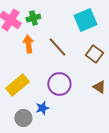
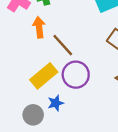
brown line: (57, 47) -> (63, 45), moved
yellow rectangle: (17, 85) -> (44, 76), moved

